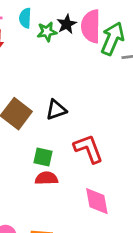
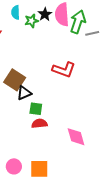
black triangle: (56, 110) -> (24, 93), moved
red L-shape: (88, 149) -> (64, 70), moved, turned 135

